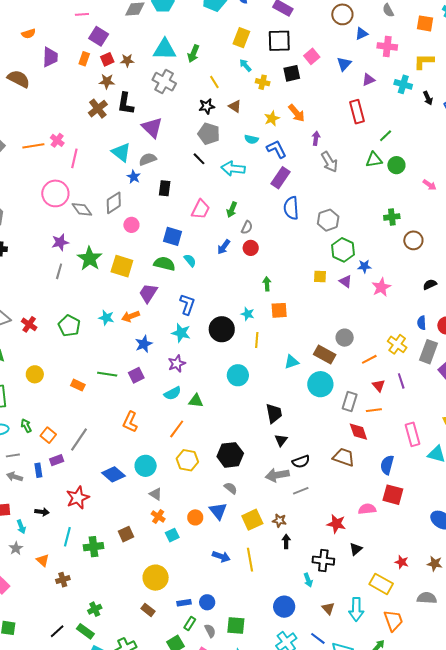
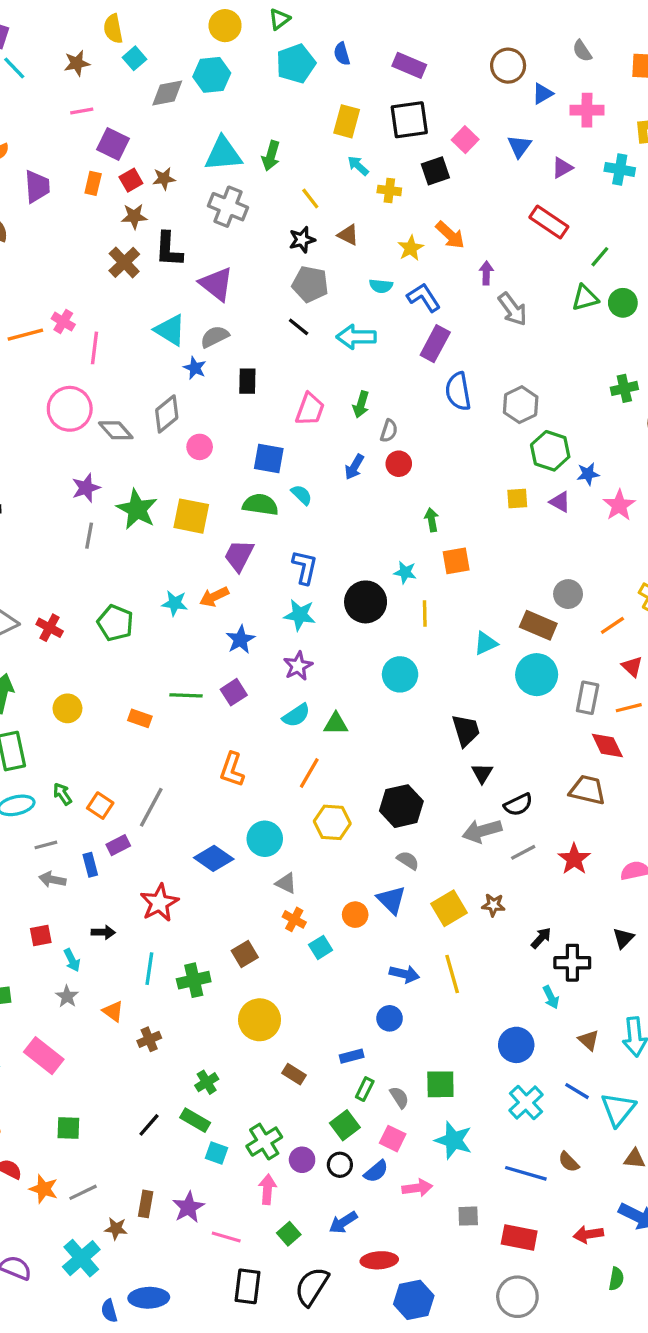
red rectangle: (357, 112) -> (549, 222), turned -35
red star: (336, 524) -> (574, 859), moved, turned 30
black arrow: (286, 541) -> (541, 938), moved, turned 48
yellow circle: (156, 578) -> (260, 1020), moved
blue circle: (207, 602) -> (390, 1018), moved

